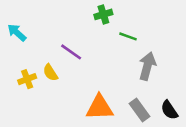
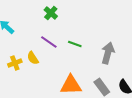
green cross: (103, 14) -> (51, 13), moved, turned -32
green line: (128, 36) -> (75, 44), moved

